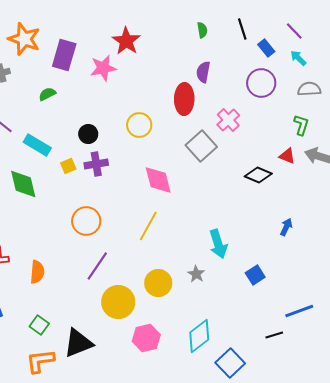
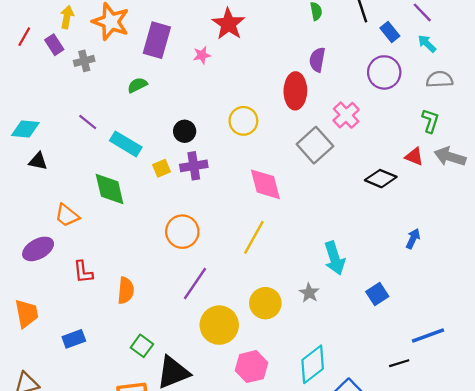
pink star: (103, 68) -> (202, 55), size x0.6
green square: (39, 325) -> (142, 346), moved

